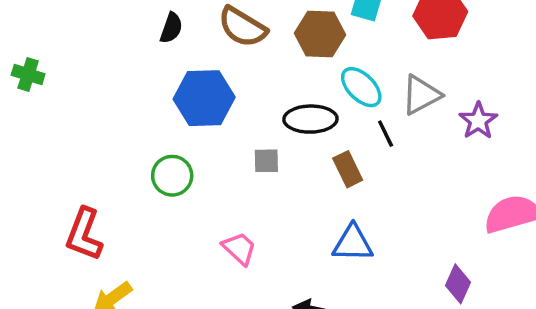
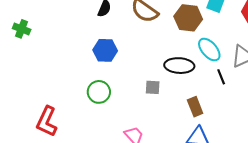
blue hexagon: (204, 98) -> (105, 50), moved, size x0.7
brown rectangle: (348, 169) -> (195, 107), moved

